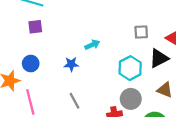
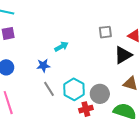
cyan hexagon: (130, 68) -> (74, 89), moved
gray line: (74, 101) -> (49, 89), moved

